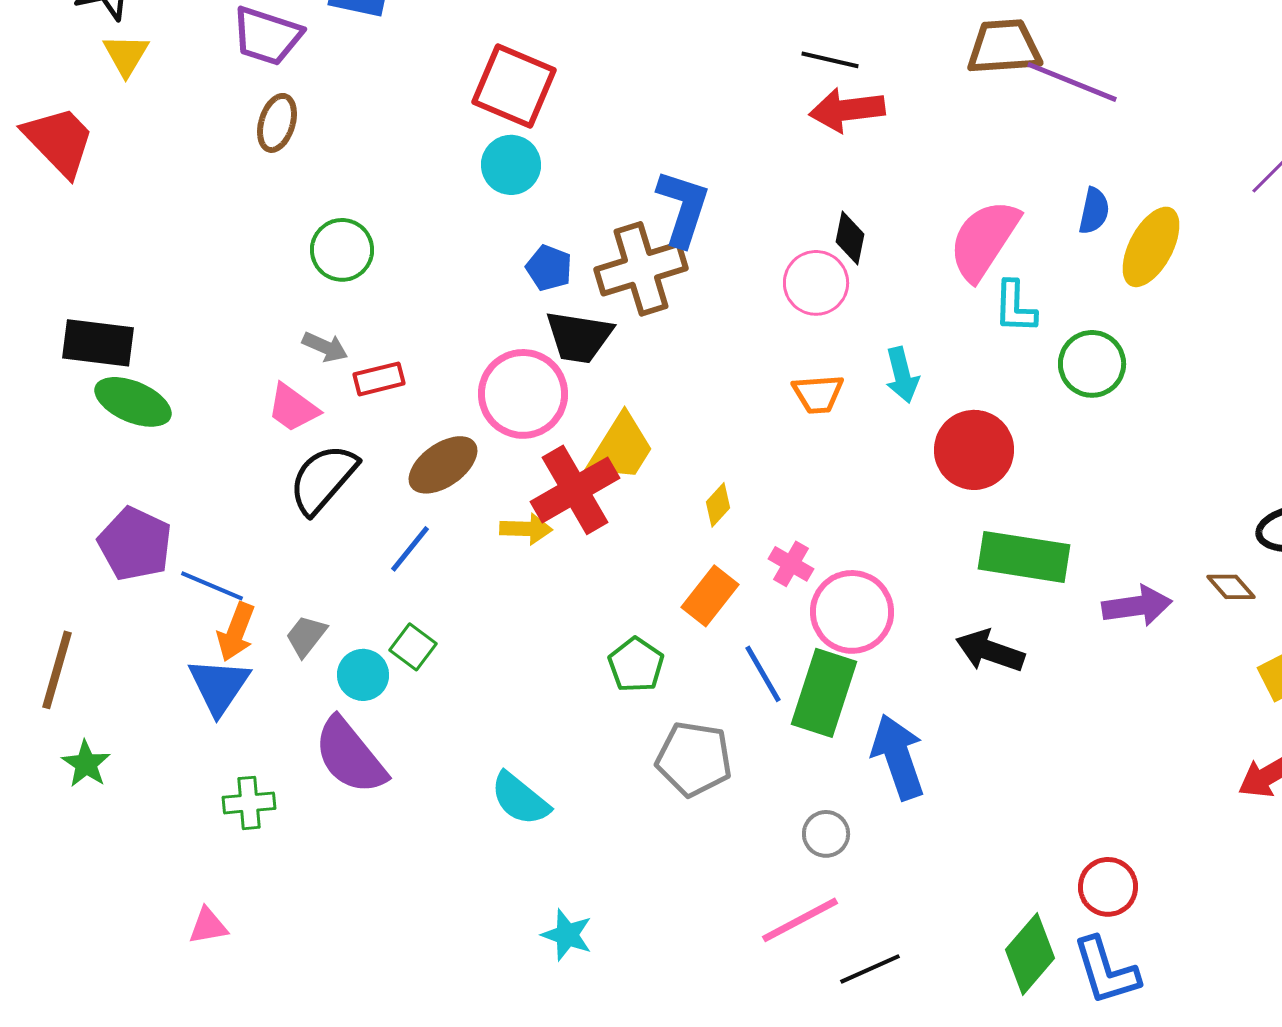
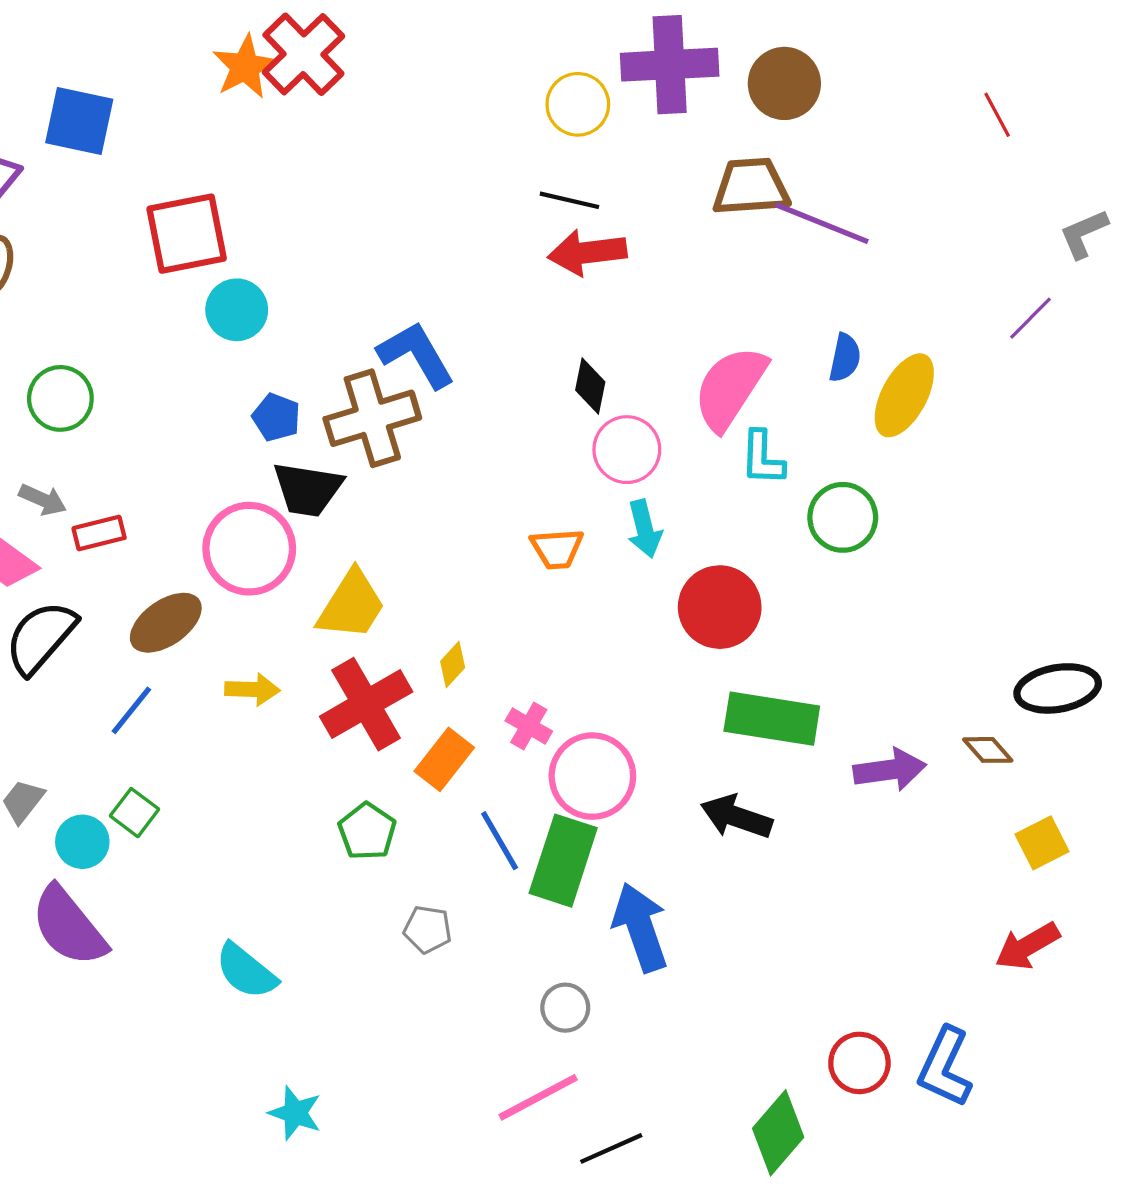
red square: (514, 86) -> (187, 234), moved, turned -34
blue L-shape: (683, 208) -> (416, 355), turned -48
pink circle: (816, 283) -> (627, 450), moved
red cross: (575, 490) -> (366, 704), moved
gray pentagon: (694, 759) -> (428, 929), size x0.6
blue L-shape: (1106, 971) -> (945, 1067), moved, turned 42

